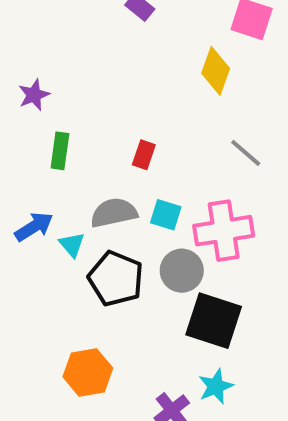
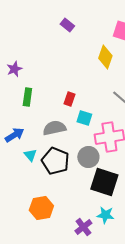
cyan square: (166, 215) -> (84, 118), moved
cyan triangle: (72, 245) -> (30, 155), moved
cyan star: (216, 386) -> (105, 215), turned 30

